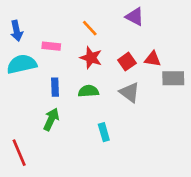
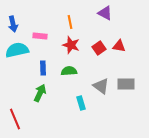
orange line: (90, 28) -> (70, 22), turned 32
gray rectangle: (173, 78) -> (126, 84), moved
gray triangle: (130, 92) -> (101, 86), moved

